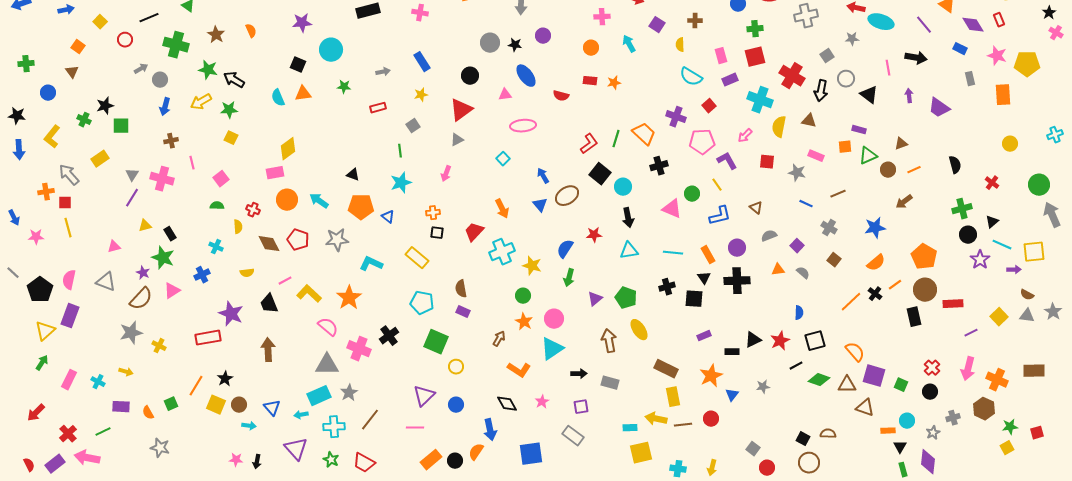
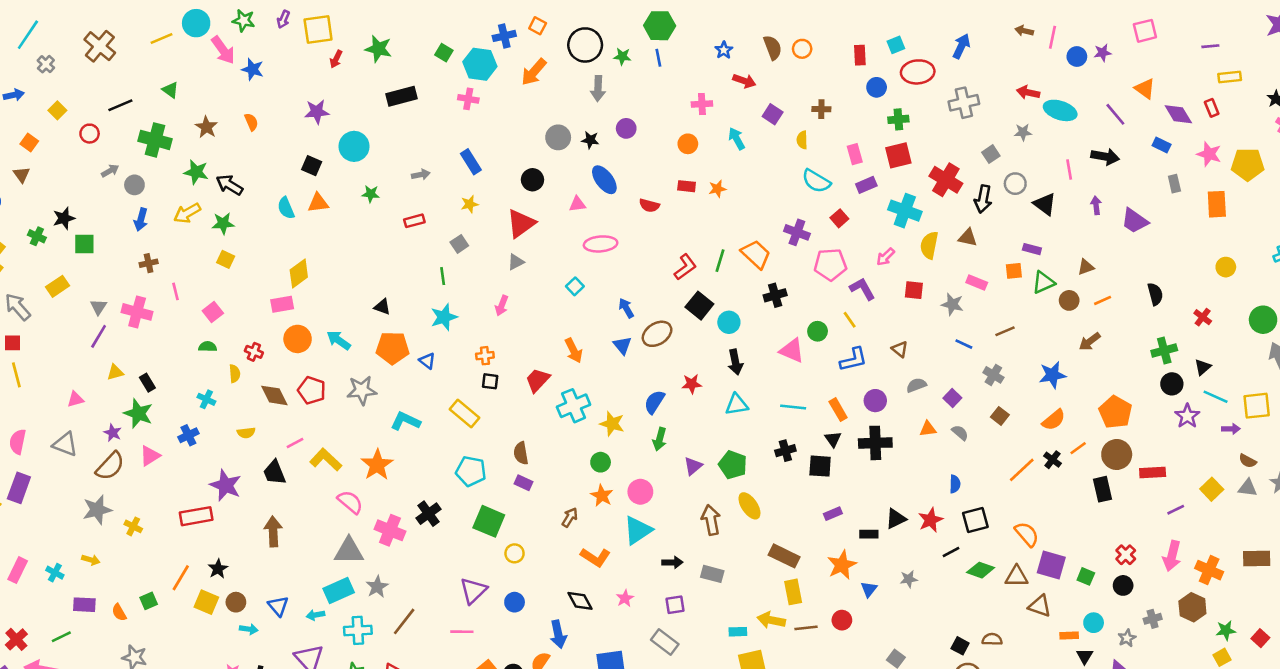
red square: (1037, 433) -> (1260, 638), turned -32

